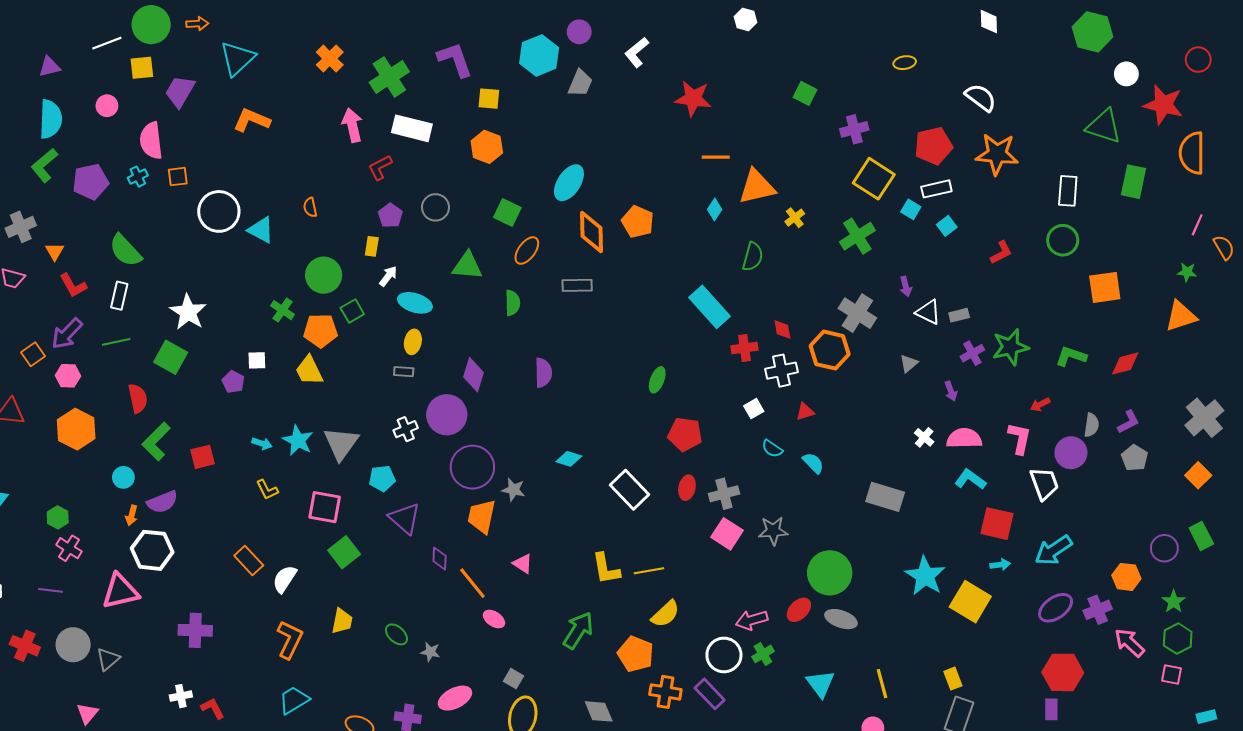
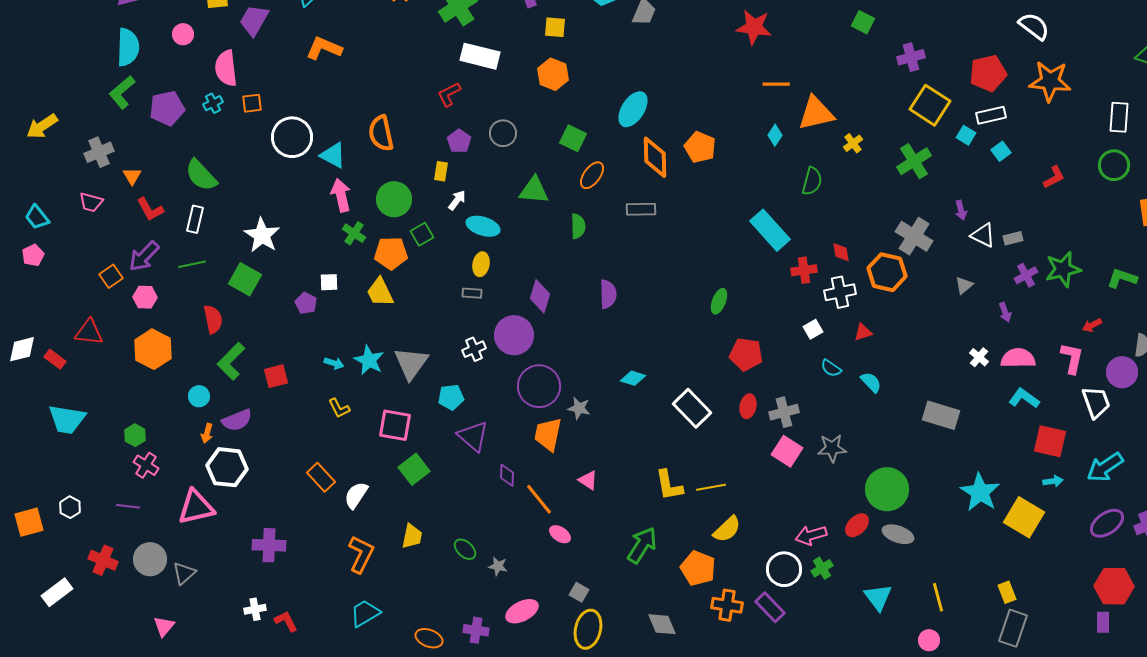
pink arrow: (352, 125) -> (341, 195), moved
orange semicircle: (310, 207) -> (381, 133), size x1.8

